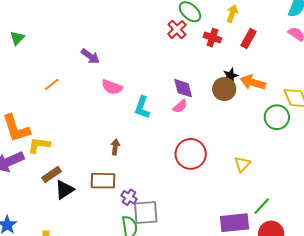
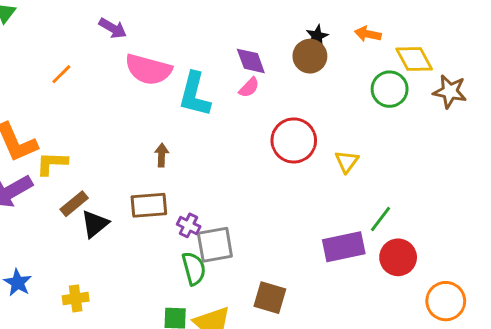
orange arrow: (253, 82) -> (368, 34), moved, size x0.7
pink semicircle: (112, 87) -> (148, 69), size x1.5
cyan L-shape: (142, 107) -> (195, 94), size x1.4
red circle: (191, 154) -> (294, 140), moved

